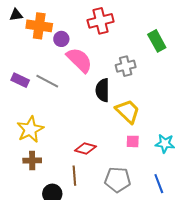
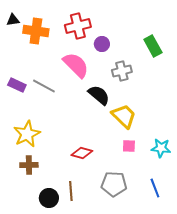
red cross: (101, 21) -> (78, 26), moved
purple circle: (61, 39) -> (102, 44), moved
black semicircle: (103, 90) -> (99, 95), turned 130
brown line: (74, 176) -> (71, 191), moved

